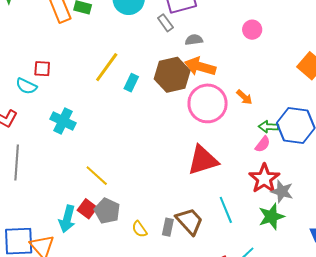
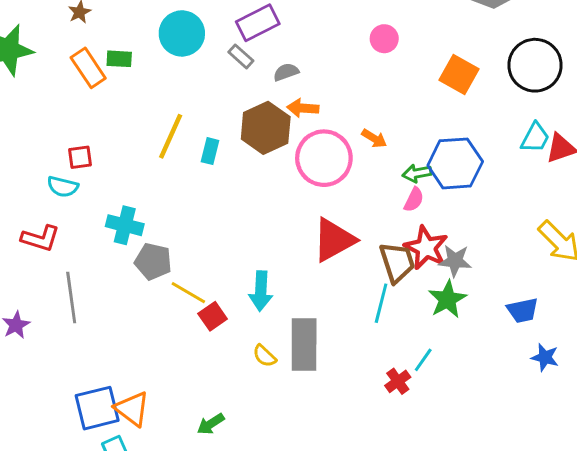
pink circle: (252, 30) -> (384, 39), moved
orange arrow: (200, 67) -> (303, 108), size x0.7
red square: (87, 209) -> (213, 316), moved, turned 30
cyan line: (226, 210) -> (381, 303), turned 48
gray pentagon: (107, 211) -> (153, 261), moved
cyan arrow: (67, 219) -> (261, 291), moved
brown trapezoid: (190, 221) -> (397, 262), moved, turned 36
gray rectangle: (168, 227) -> (304, 345), size x2.0

